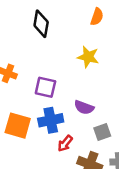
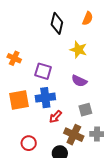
black diamond: (41, 24) -> (57, 23), moved
purple semicircle: (84, 107) -> (79, 81), moved
orange square: (18, 126) -> (19, 100), turned -30

